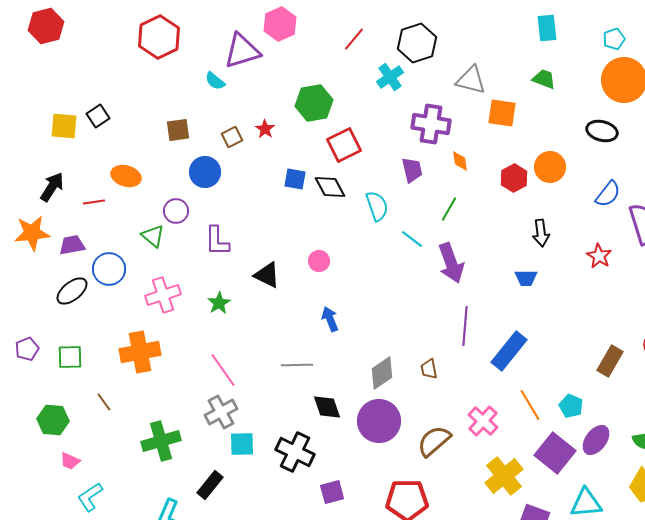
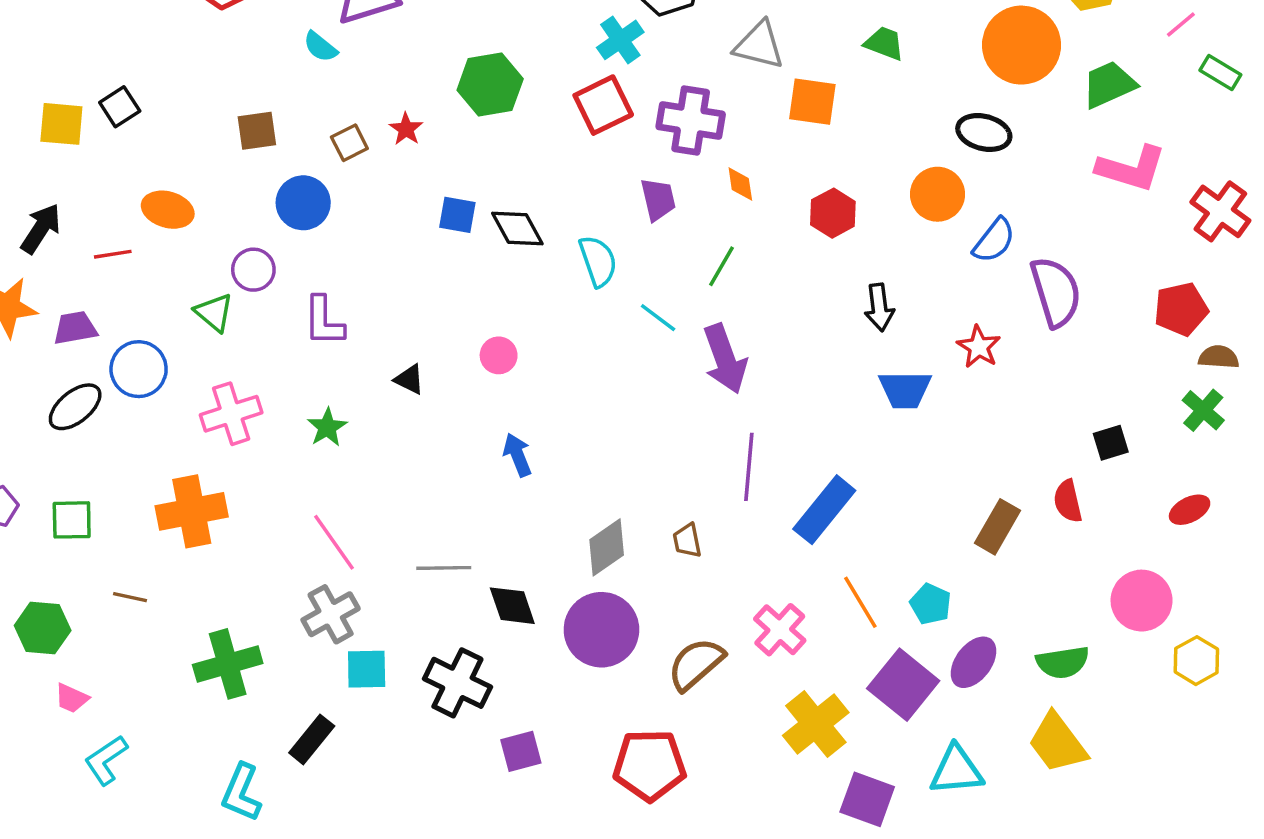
red square: (344, 145) -> (603, 105), moved
orange circle: (550, 167) -> (938, 194), moved
black triangle: (267, 275) -> (409, 379), size x0.7
blue trapezoid: (526, 278) -> (905, 390), moved, size x1.4
gray line: (297, 365) -> (444, 568), moved
brown line: (104, 402) -> (130, 597), turned -42

